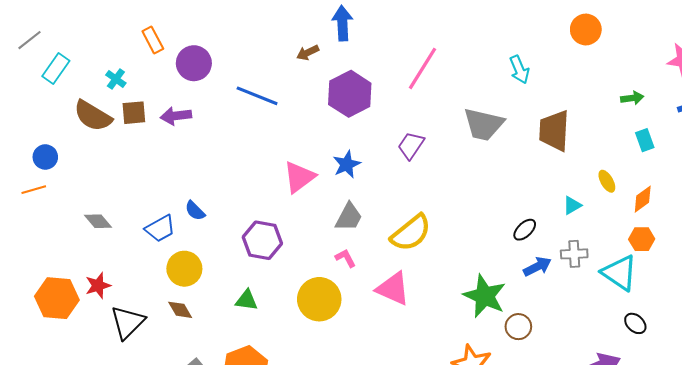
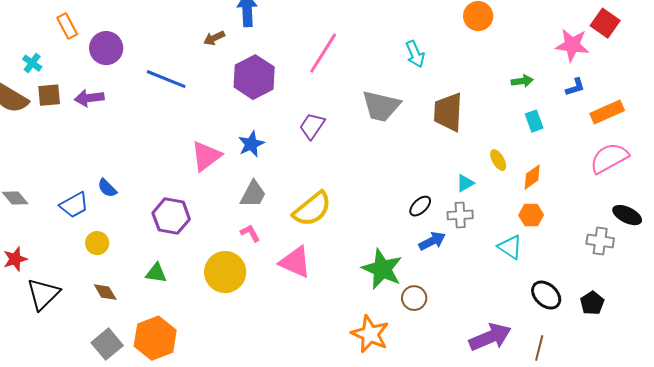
gray cross: (574, 254) -> (460, 215), moved
yellow circle: (184, 269) -> (97, 243), size x0.7
cyan triangle: (620, 273) -> (510, 247), size x0.7
brown diamond: (180, 310) -> (105, 292), moved
black ellipse: (635, 323) -> (546, 295), moved, size x1.4

